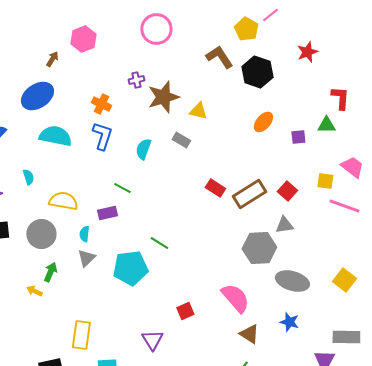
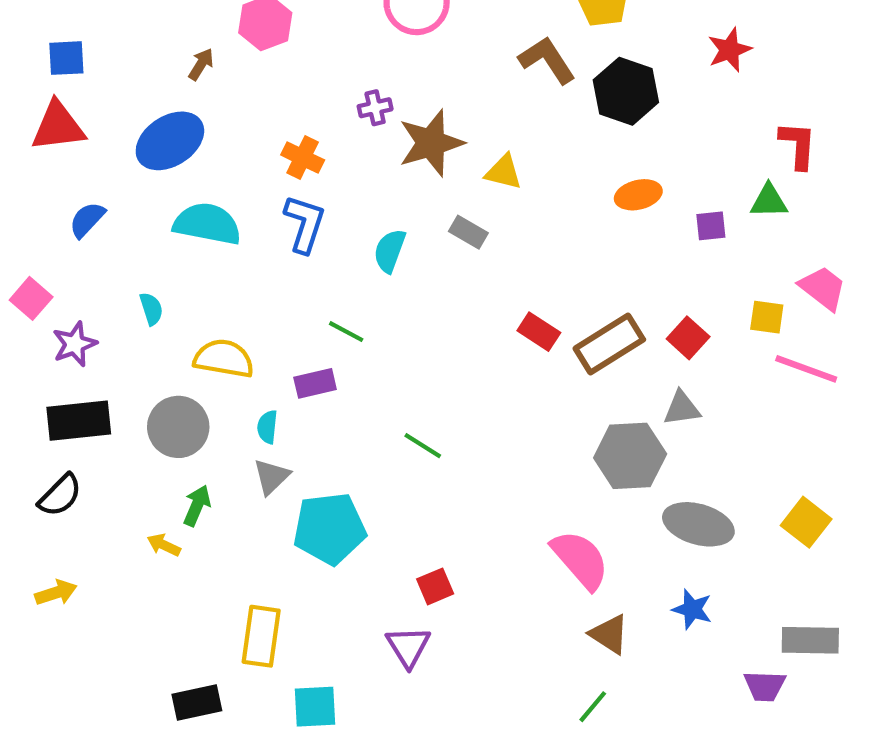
orange ellipse: (263, 122) -> (638, 195), turned 35
cyan pentagon: (130, 268) -> (330, 528), moved
red square: (185, 311) -> (435, 586), moved

